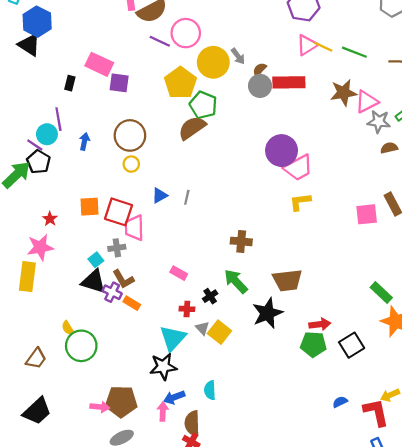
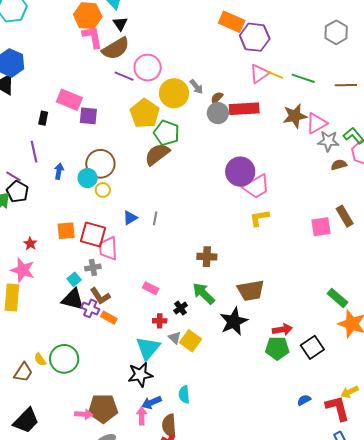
cyan circle: (47, 134) -> (88, 178), moved
pink star: (40, 247) -> (23, 270), turned 30
yellow semicircle: (68, 328) -> (40, 359), moved

